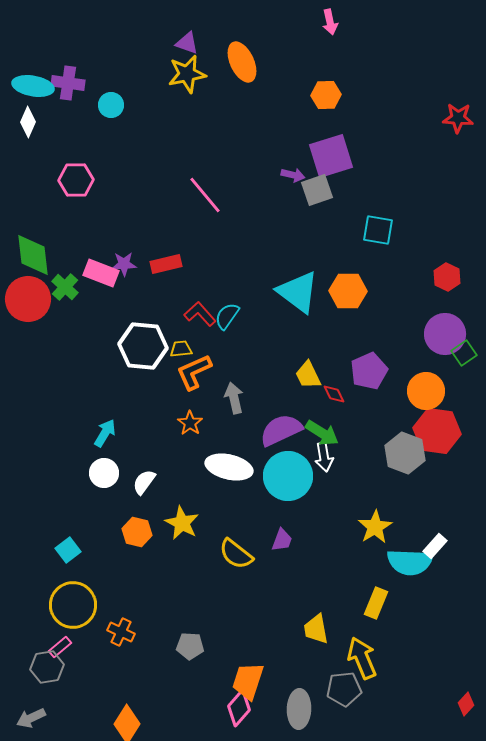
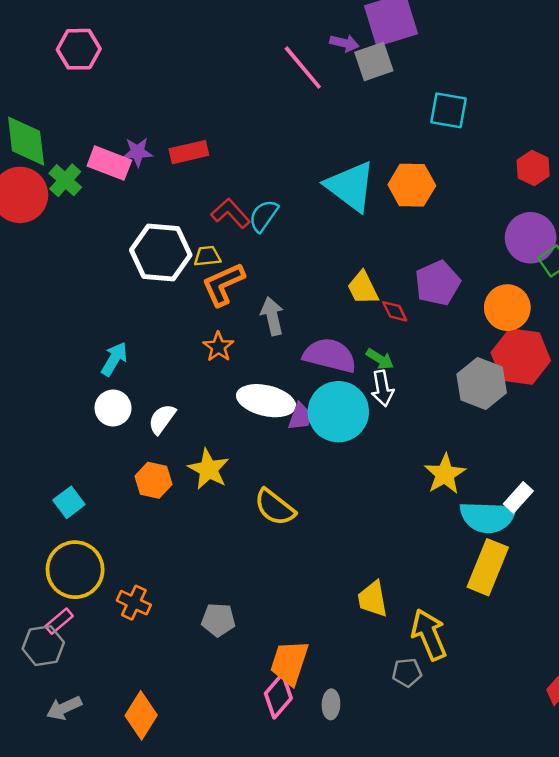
pink line: (205, 195) -> (303, 68), moved
purple semicircle: (281, 430) -> (330, 355), turned 39
green arrow: (322, 433) -> (380, 359), size x0.7
purple trapezoid: (282, 540) -> (300, 417), moved
yellow rectangle: (376, 603) -> (488, 567), moved, size x1.4
gray pentagon: (344, 689) -> (407, 673), size x0.7
gray ellipse: (299, 709) -> (331, 704), moved, size x0.6
gray arrow: (31, 718) -> (64, 708), moved

